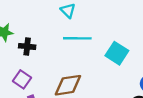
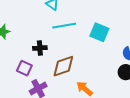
black cross: (27, 46) -> (40, 48), moved

